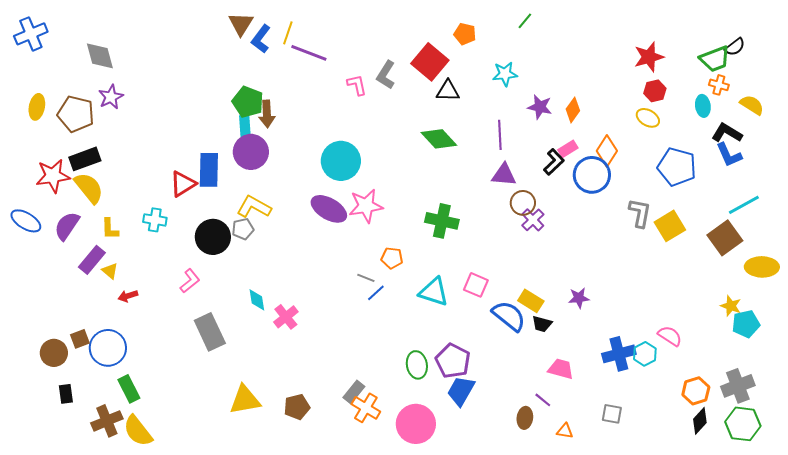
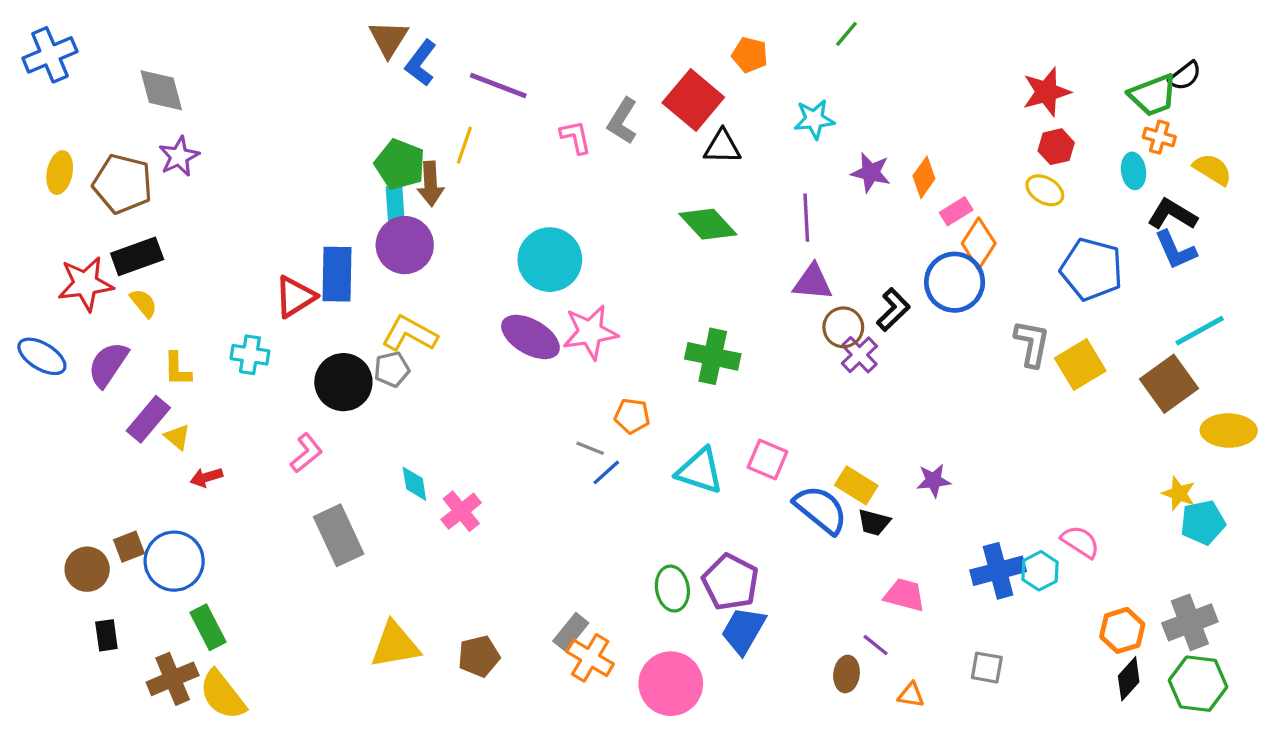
yellow line: (288, 33) -> (464, 145), moved
pink rectangle: (568, 149) -> (956, 211), moved
black L-shape: (554, 162) -> (893, 310), moved
yellow semicircle: (89, 188) -> (144, 303), size x0.6

